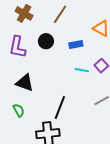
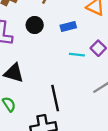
black line: (60, 107) -> (55, 98), turned -30

